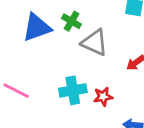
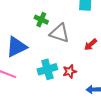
blue triangle: (37, 27) -> (16, 47), moved

